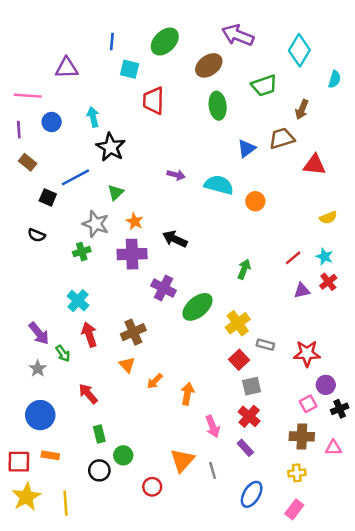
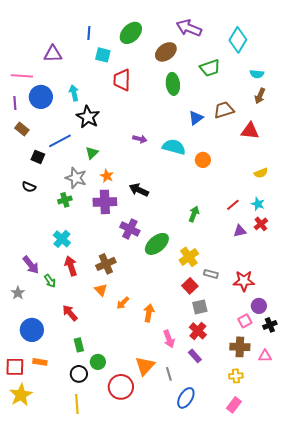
cyan semicircle: (335, 79) -> (257, 74), moved, turned 80
brown arrow: (302, 109) -> (260, 96), moved
blue circle: (52, 122) -> (41, 97), size x1.5
gray star: (38, 369) -> (18, 293), moved
red circle: (152, 487) -> (121, 387), size x1.6
blue ellipse: (252, 494) -> (186, 398), moved
yellow line: (65, 503) -> (77, 404), moved

